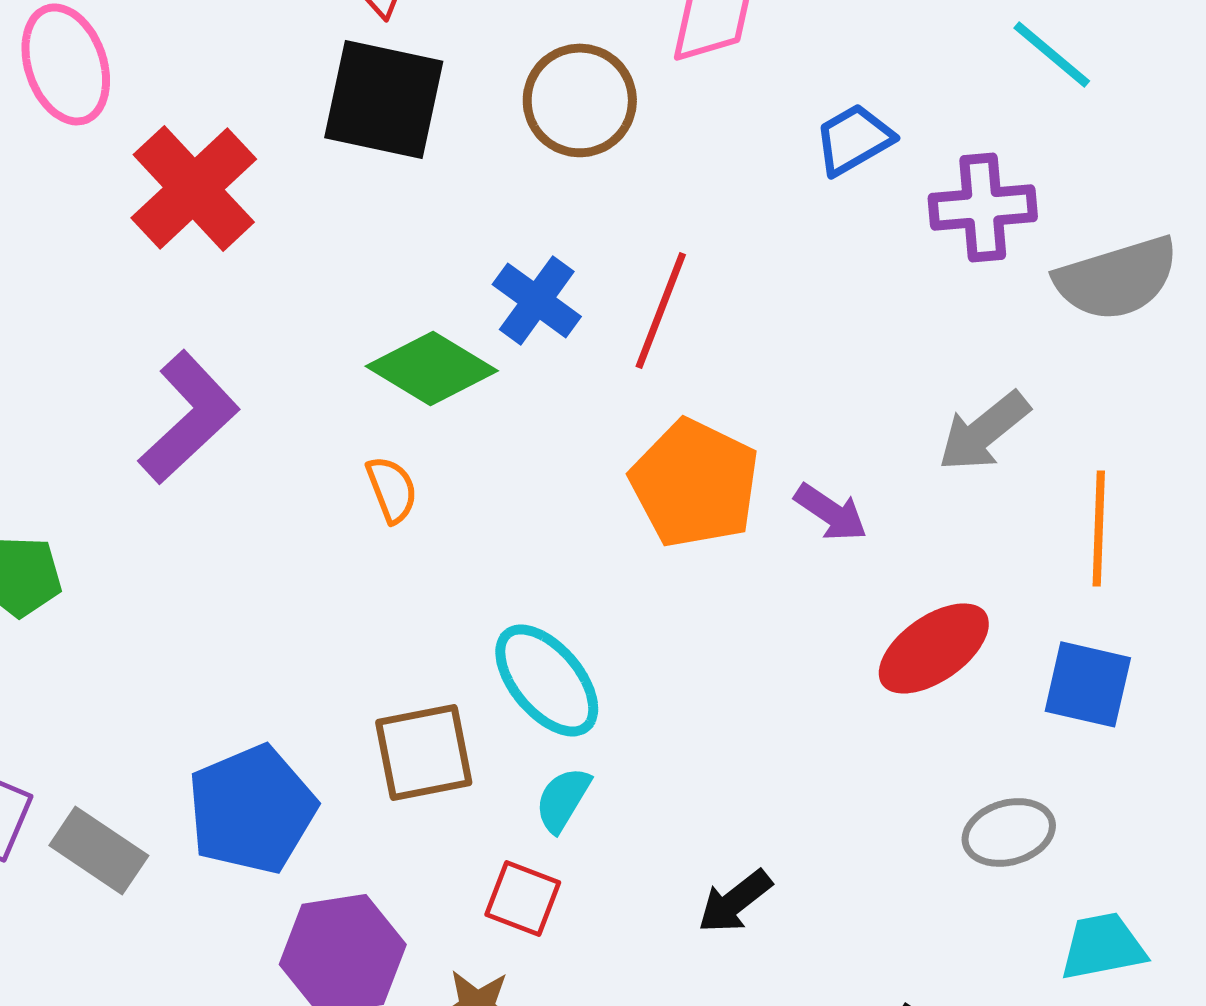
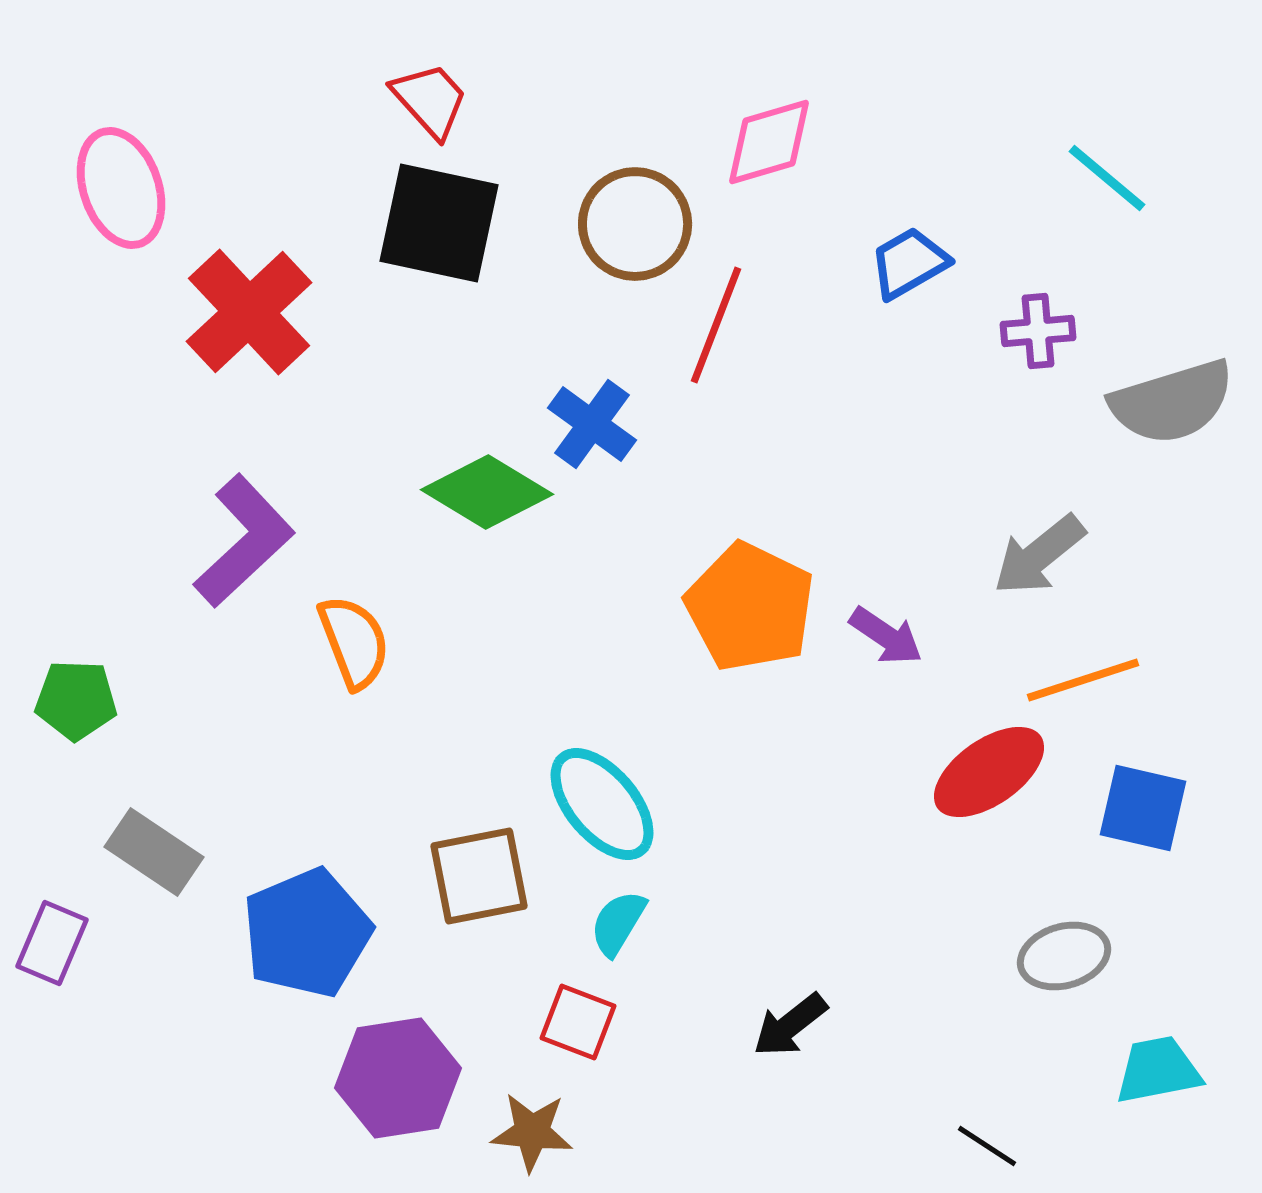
purple cross: (983, 207) -> (1038, 331), size x0.7
red line: (661, 310) -> (716, 325), moved
orange semicircle: (392, 489) -> (354, 642), moved, size x1.4
orange line: (1099, 528) -> (1083, 680), moved, turned 70
gray rectangle: (99, 850) -> (154, 852), moved

